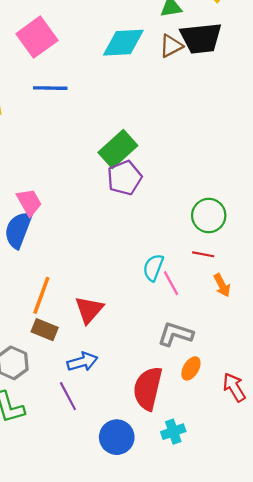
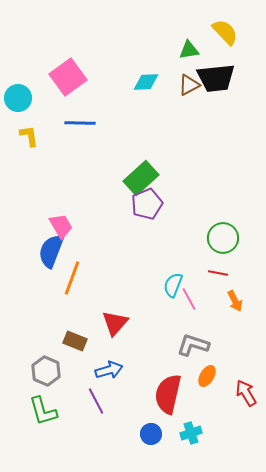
cyan diamond: (123, 43) -> (146, 82), size x0.7
orange line: (41, 295) -> (72, 278), moved
blue circle: (117, 437) -> (151, 434), moved, size x0.7

